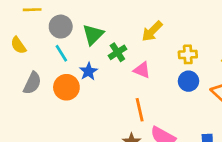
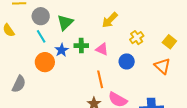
green cross: (117, 52) -> (81, 46), moved, turned 32
yellow cross: (188, 54) -> (137, 38), turned -32
blue circle: (189, 81) -> (127, 61), moved
gray semicircle: (32, 83) -> (19, 84), moved

